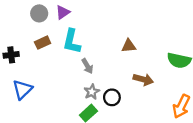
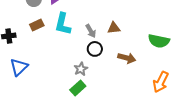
gray arrow: (87, 66) -> (91, 31), moved
black circle: (112, 97) -> (95, 49), moved

